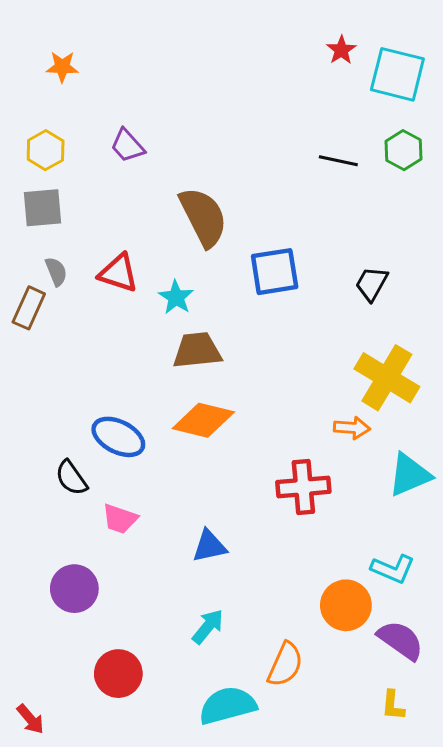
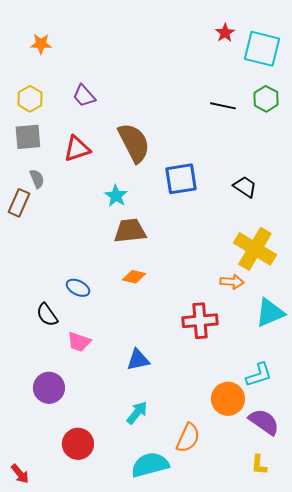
red triangle: (118, 273) -> (77, 149), moved, turned -36
black trapezoid: (372, 284) -> (245, 187), turned 95
orange diamond: (203, 420) -> (134, 277), size x0.6
blue ellipse: (118, 437) -> (78, 288), size x0.7
cyan L-shape: (393, 569) -> (259, 375), turned -40

